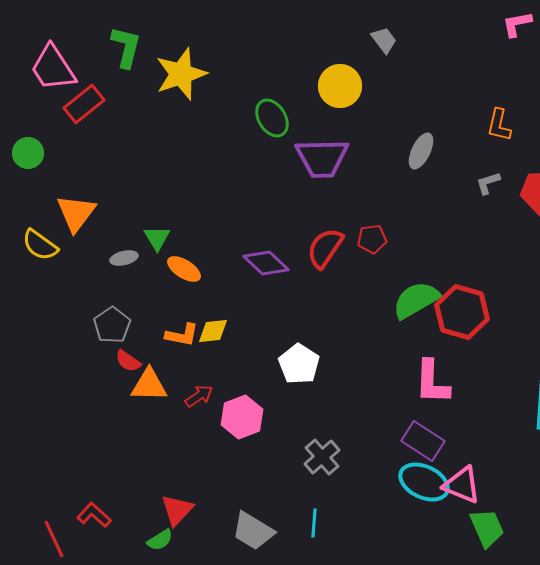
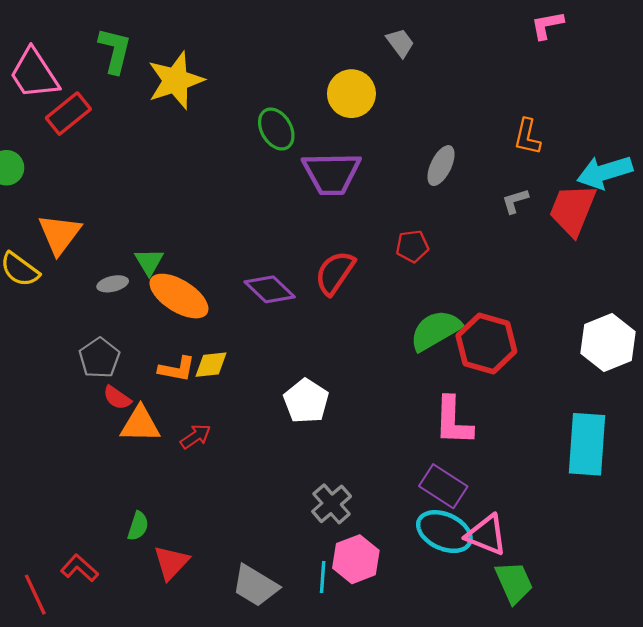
red pentagon: (372, 239) -> (412, 246), moved
orange ellipse: (184, 269) -> (179, 296), size x1.6
pink hexagon: (242, 417) -> (356, 559), moved
green semicircle: (160, 540) -> (138, 526), moved, turned -40

